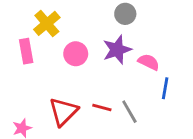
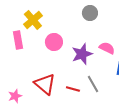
purple star: (117, 50) -> (82, 54), moved
red line: (102, 107) -> (73, 89), moved
red triangle: (63, 112) -> (45, 84), turned -35

